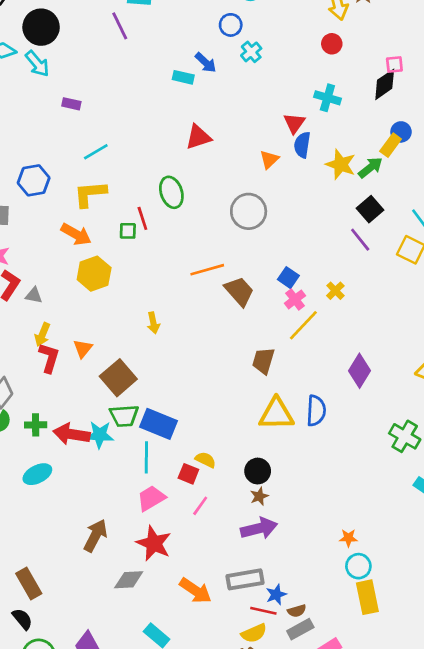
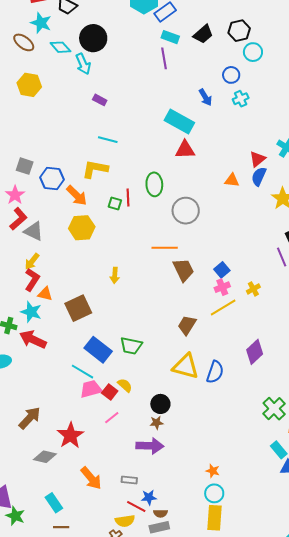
purple line: (120, 26) -> (164, 58), moved
cyan rectangle: (183, 77) -> (179, 122), moved, size x1.8
cyan line: (96, 152) -> (108, 140), turned 30
orange triangle: (269, 159) -> (232, 180), turned 35
blue hexagon: (34, 180) -> (52, 178), moved
gray circle: (249, 211) -> (186, 211), moved
gray triangle: (34, 295) -> (34, 231), size x1.5
orange triangle: (83, 348) -> (45, 294), moved, turned 49
green trapezoid: (124, 416) -> (131, 346), moved
cyan star: (100, 435) -> (31, 312), moved
cyan line: (146, 457) -> (83, 372), turned -75
pink trapezoid: (151, 498) -> (91, 389), moved
gray rectangle: (245, 579) -> (129, 480), size x0.6

